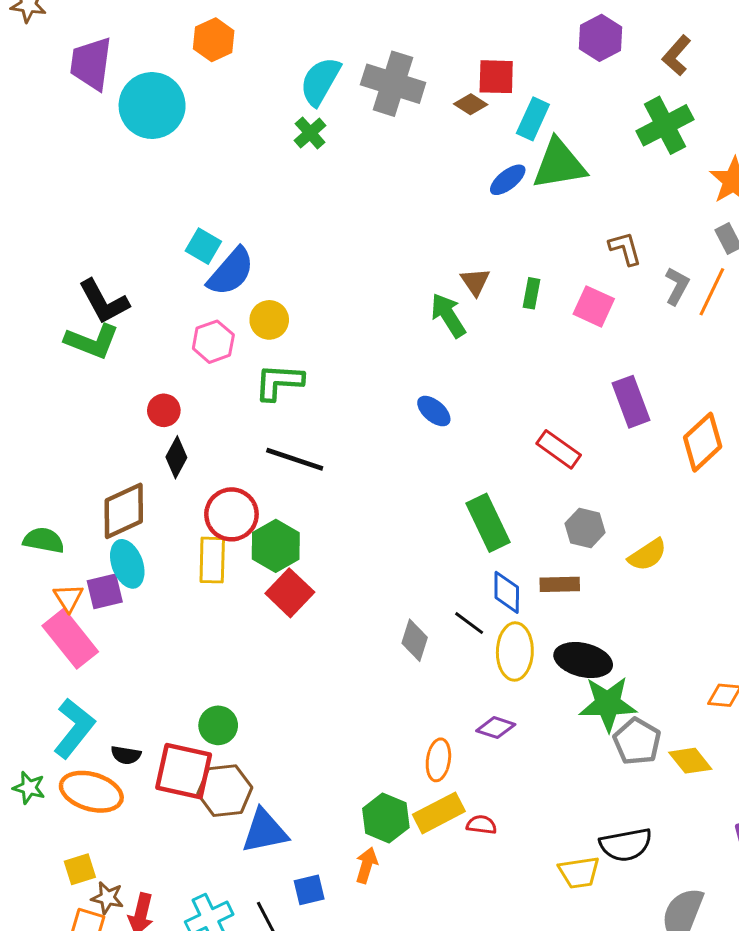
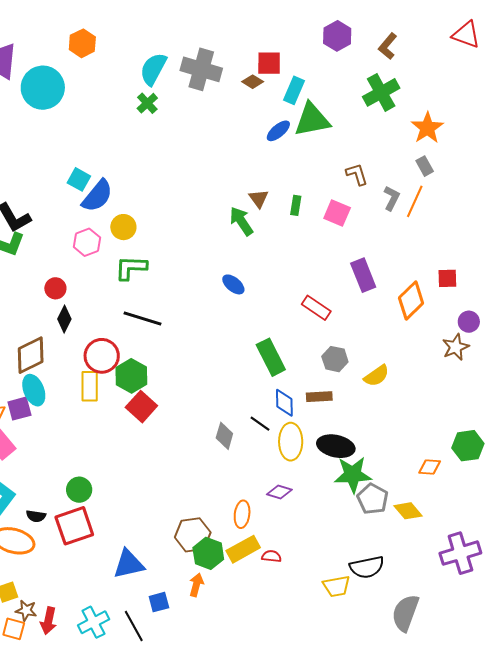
green circle: (218, 725) -> (79, 490), moved
red square: (184, 771) -> (74, 526), turned -30
brown hexagon: (225, 791) -> (193, 535), moved

